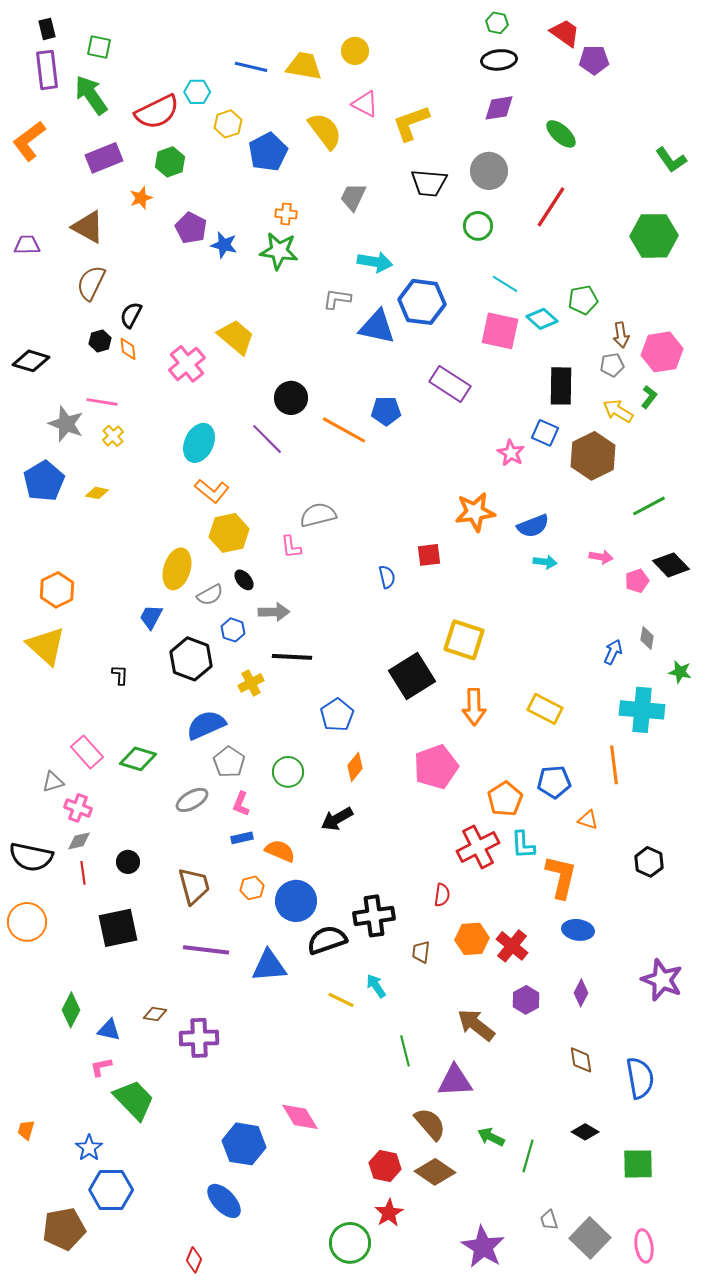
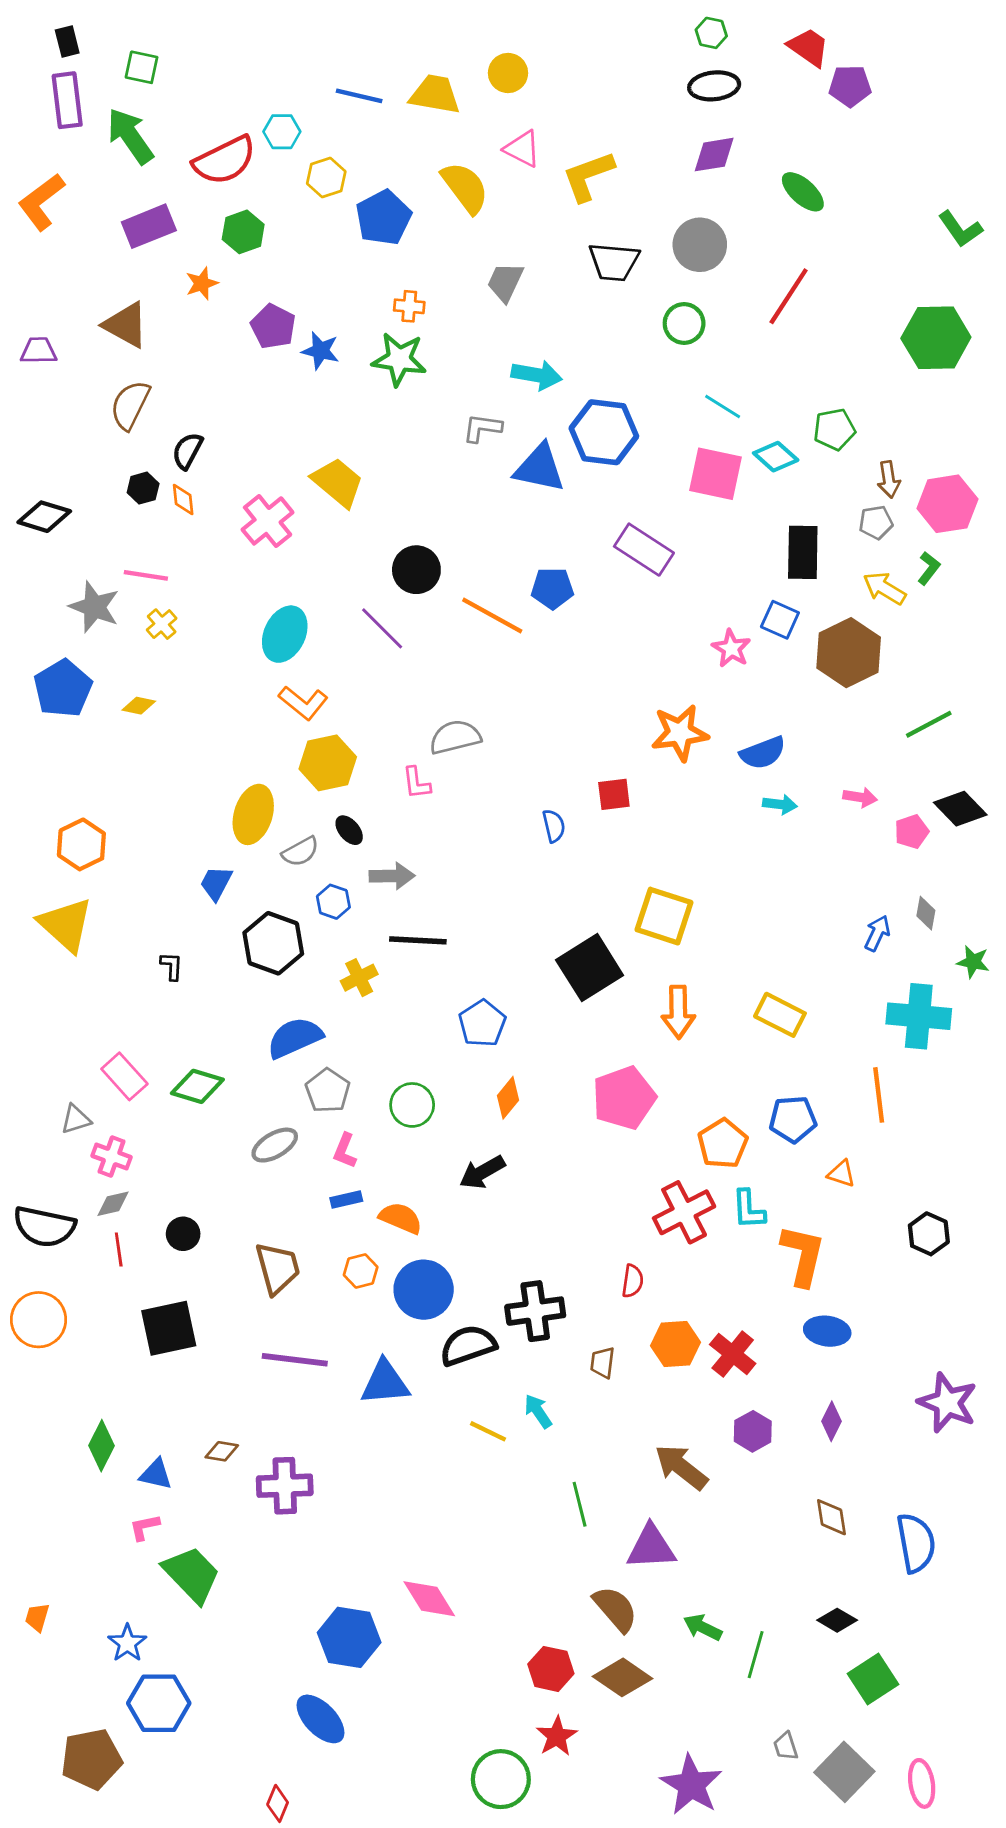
green square: (638, 1164) -> (873, 1679), moved, turned -32

